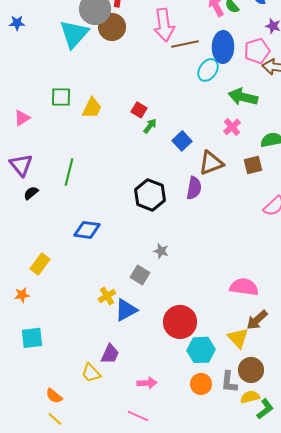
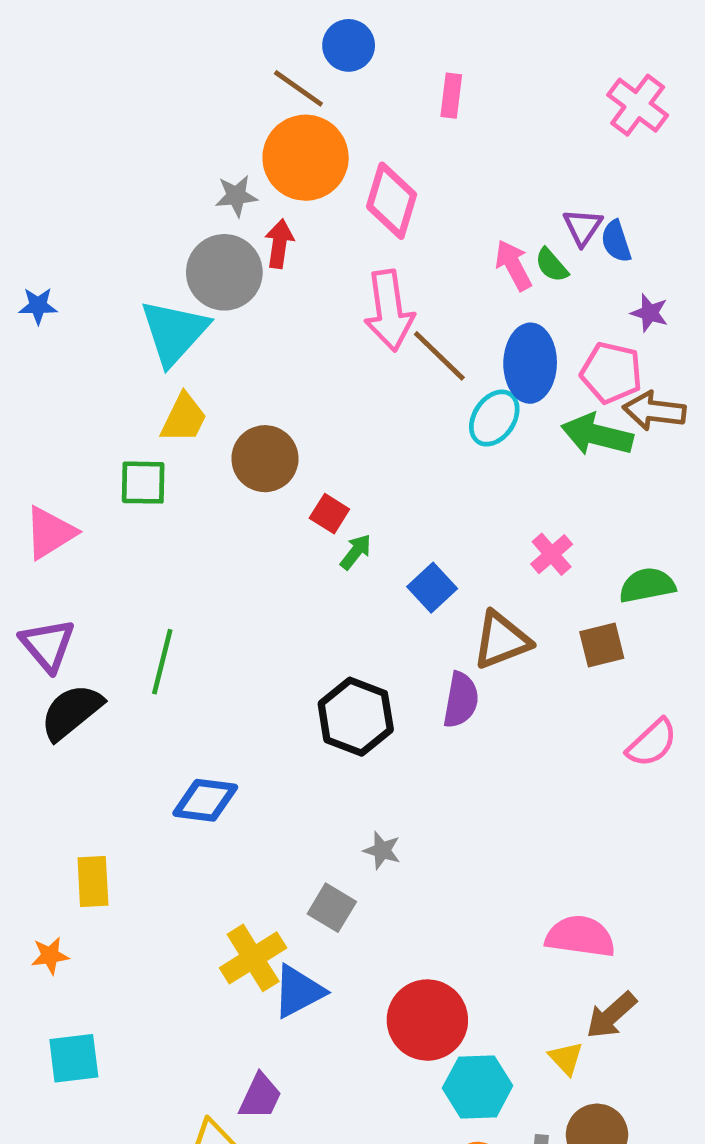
brown circle: (112, 27) -> (265, 459), moved
brown line: (185, 44) -> (439, 356), turned 56
pink pentagon: (257, 51) -> (611, 373), turned 30
green arrow: (243, 97) -> (597, 435), moved
yellow trapezoid: (92, 108) -> (184, 418), moved
pink triangle: (22, 118) -> (50, 533), size x1.4
black semicircle: (31, 193) -> (71, 712), size x1.8
yellow rectangle: (40, 264) -> (93, 881), turned -40
yellow cross: (107, 296) -> (253, 958), size x1.5
yellow triangle: (238, 338) -> (566, 1058), size x0.7

